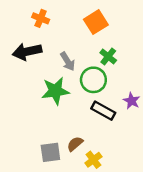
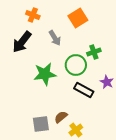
black arrow: (27, 52) -> (22, 42), turned -40
green cross: (108, 56) -> (94, 52), moved, turned 32
gray arrow: (68, 61) -> (55, 38), moved

